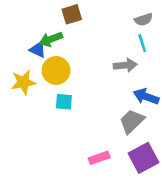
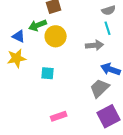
blue triangle: (38, 50) -> (19, 36), moved
yellow circle: (56, 70) -> (56, 36), moved
pink rectangle: (99, 158) -> (59, 116), moved

